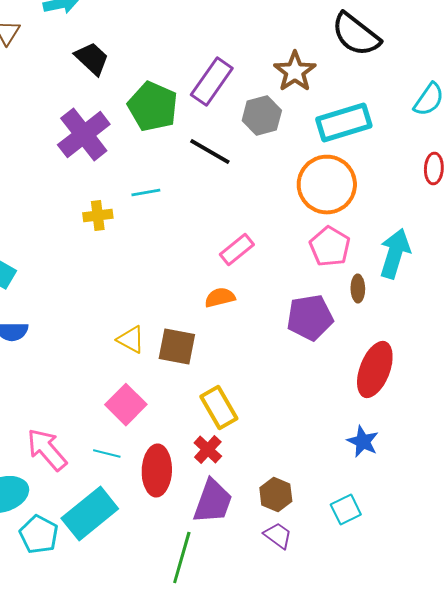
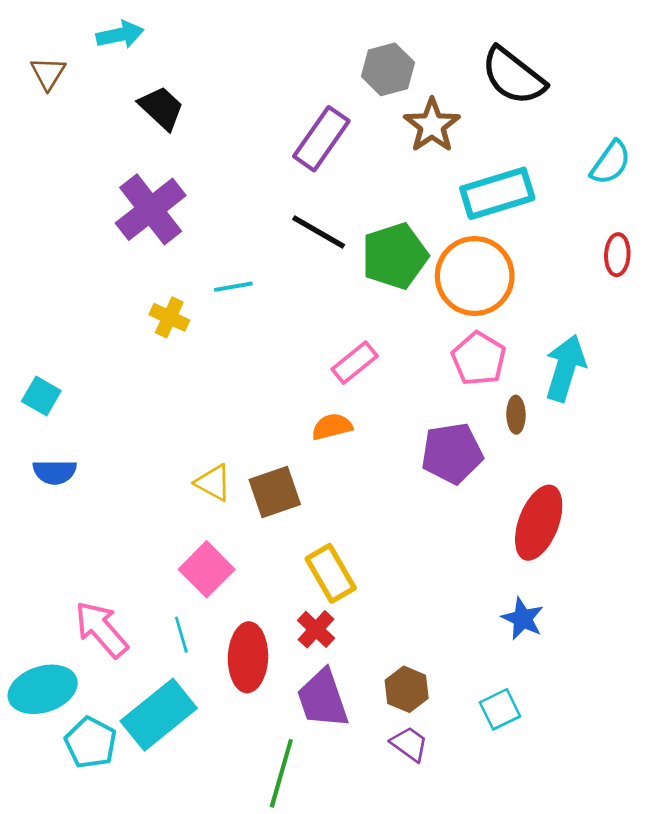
green pentagon: (153, 106) -> (395, 256), moved, turned 30
gray hexagon: (262, 116) -> (388, 69), moved
yellow cross: (98, 216) -> (169, 317), turned 32
brown square: (177, 346) -> (275, 492), turned -30
cyan line: (107, 454) -> (181, 635), turned 60
purple trapezoid: (213, 502) -> (323, 699), turned 141

